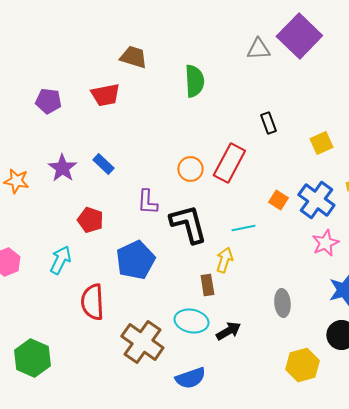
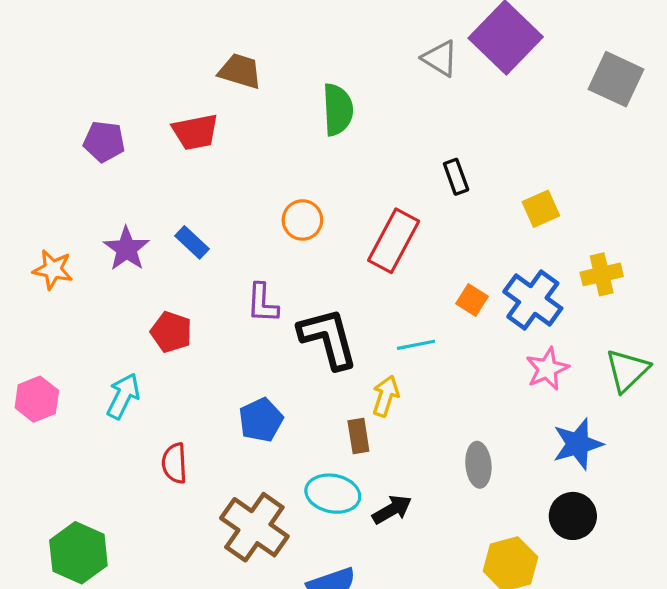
gray triangle: (258, 49) -> (440, 58), turned 35
orange circle: (190, 169) -> (302, 220), moved
blue pentagon: (135, 260) -> (261, 420), moved, size x0.7
red semicircle: (92, 302) -> (174, 463), size x0.7

